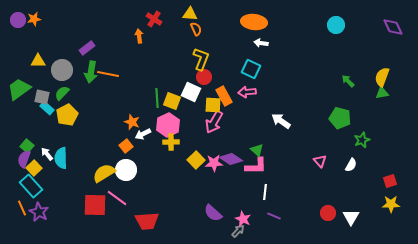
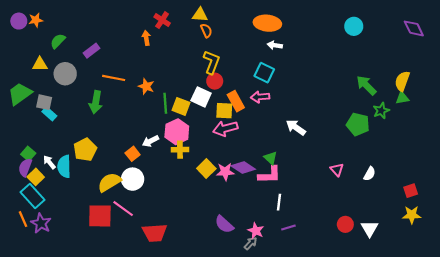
green arrow: (91, 72) -> (96, 102), moved
green arrow: (348, 81) -> (366, 85), size x1.5
green semicircle: (62, 93) -> (58, 41), moved
yellow pentagon: (67, 115) -> (85, 150), moved
orange star: (132, 122) -> (146, 86), moved
pink arrow: (214, 122) -> (225, 128), turned 45
green star: (362, 140) -> (381, 111), moved
purple line: (274, 216) -> (288, 228), turned -40

